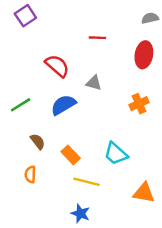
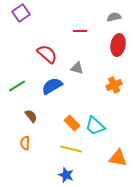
gray semicircle: (150, 18) -> (114, 17), moved
orange rectangle: (71, 155) -> (72, 123), moved

